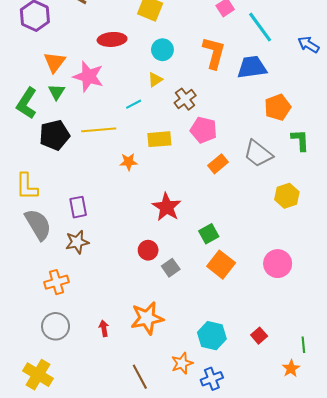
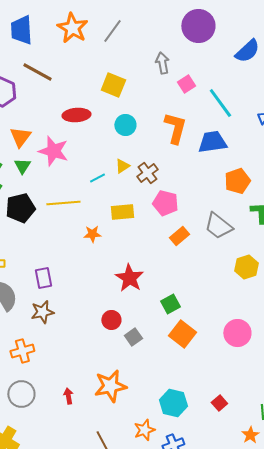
yellow triangle: (155, 80) -> (122, 166), moved

